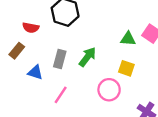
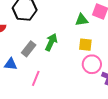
gray rectangle: (60, 59) -> (29, 49), turned 35
pink circle: (109, 90) -> (92, 64), moved

